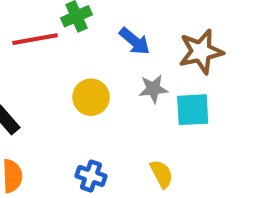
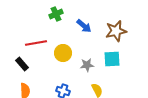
red line: (35, 39) -> (36, 43), moved
gray star: (153, 89) -> (87, 65), moved

